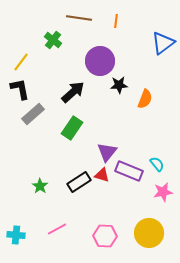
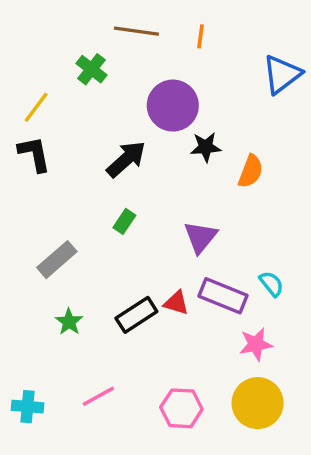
gray rectangle: (33, 114) -> (57, 260), moved
green rectangle: (72, 128) -> (124, 221), size x0.6
purple triangle: (107, 152) -> (200, 237), moved
pink star: (163, 192) -> (256, 344), moved

